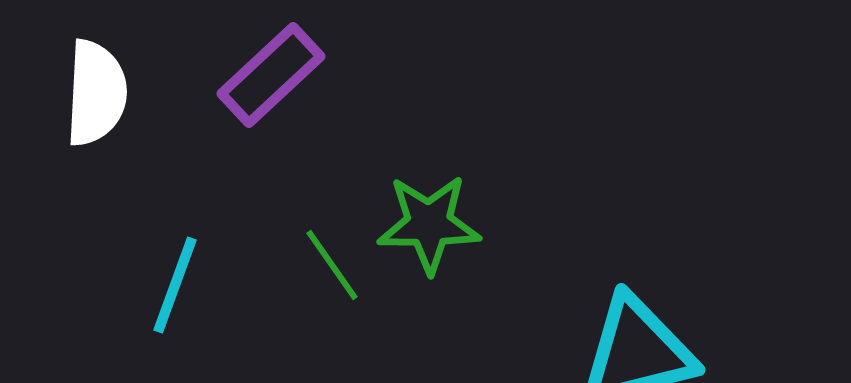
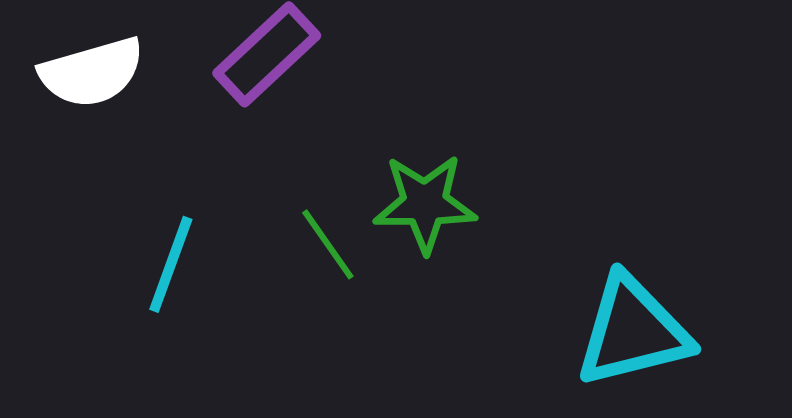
white semicircle: (96, 93) -> (92, 72), turned 71

